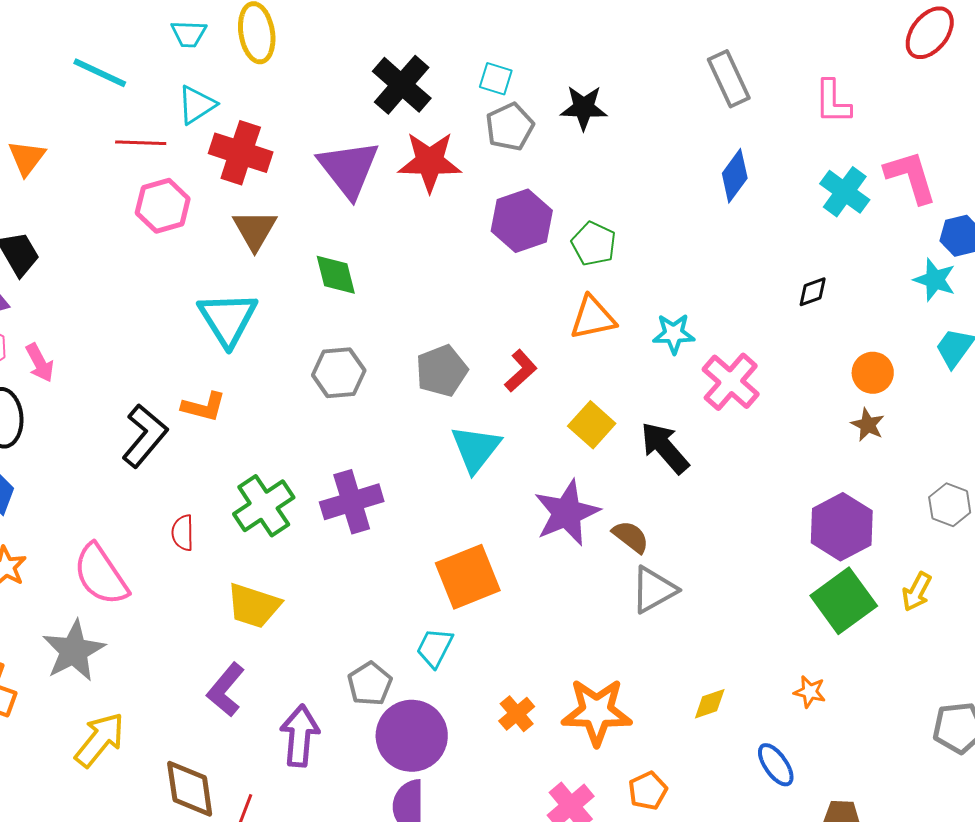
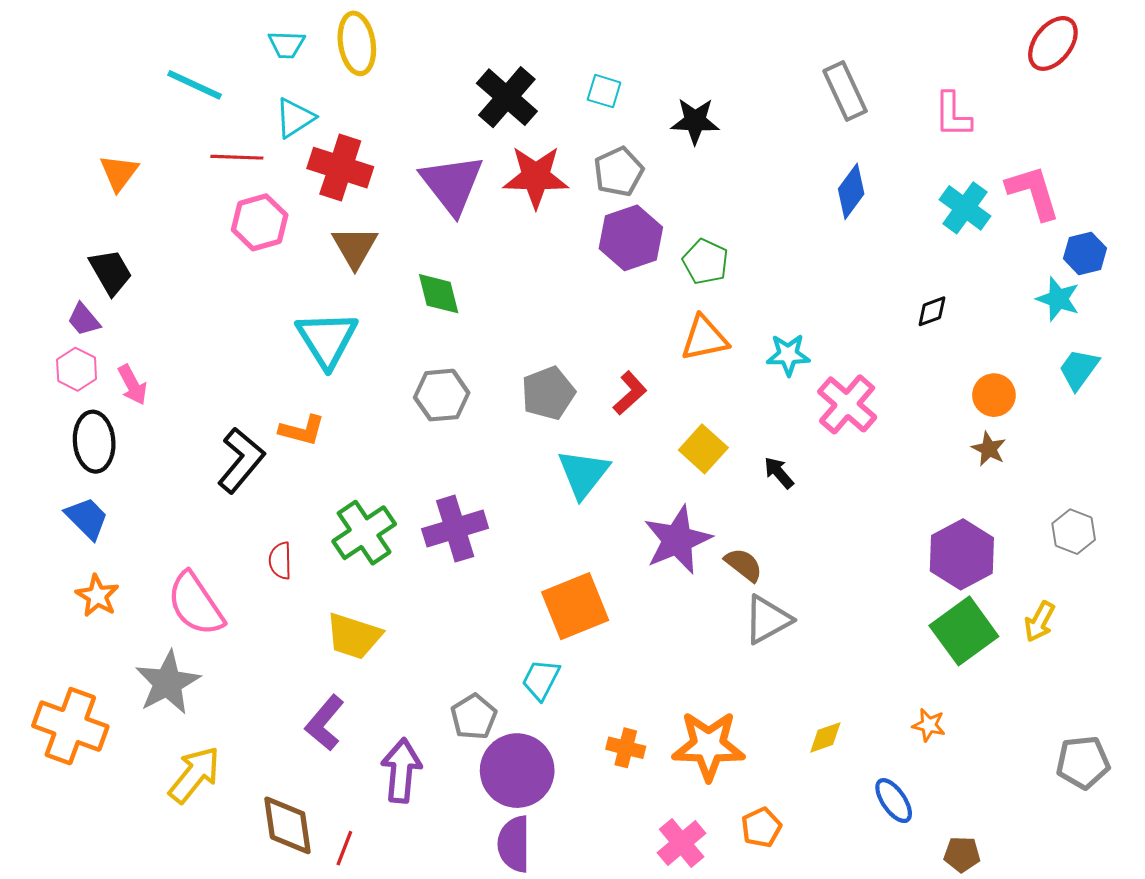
gray pentagon: (510, 127) -> (619, 172), moved
black arrow: (665, 448) -> (779, 473), size x0.6
orange cross: (517, 714) -> (626, 748), turned -36

